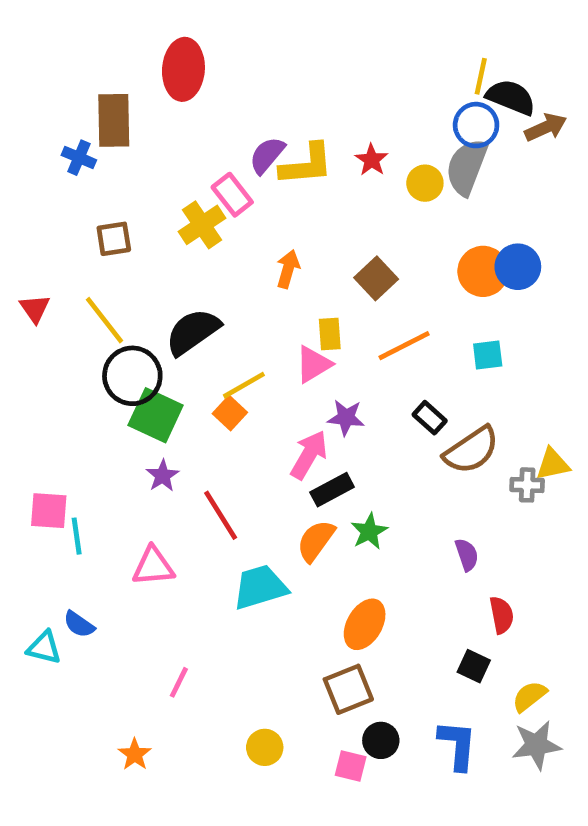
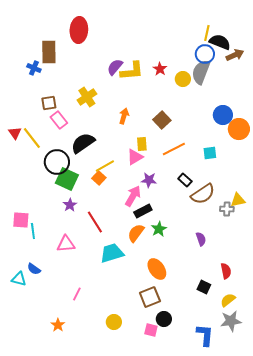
pink rectangle: (232, 195) -> (59, 120), moved
orange circle: (483, 271) -> (239, 129), moved
yellow line: (104, 320) -> (32, 138), moved
red semicircle: (502, 615) -> (226, 271), moved
orange ellipse: (365, 624) -> (157, 269), turned -65
blue L-shape: (457, 745) -> (205, 335), moved

